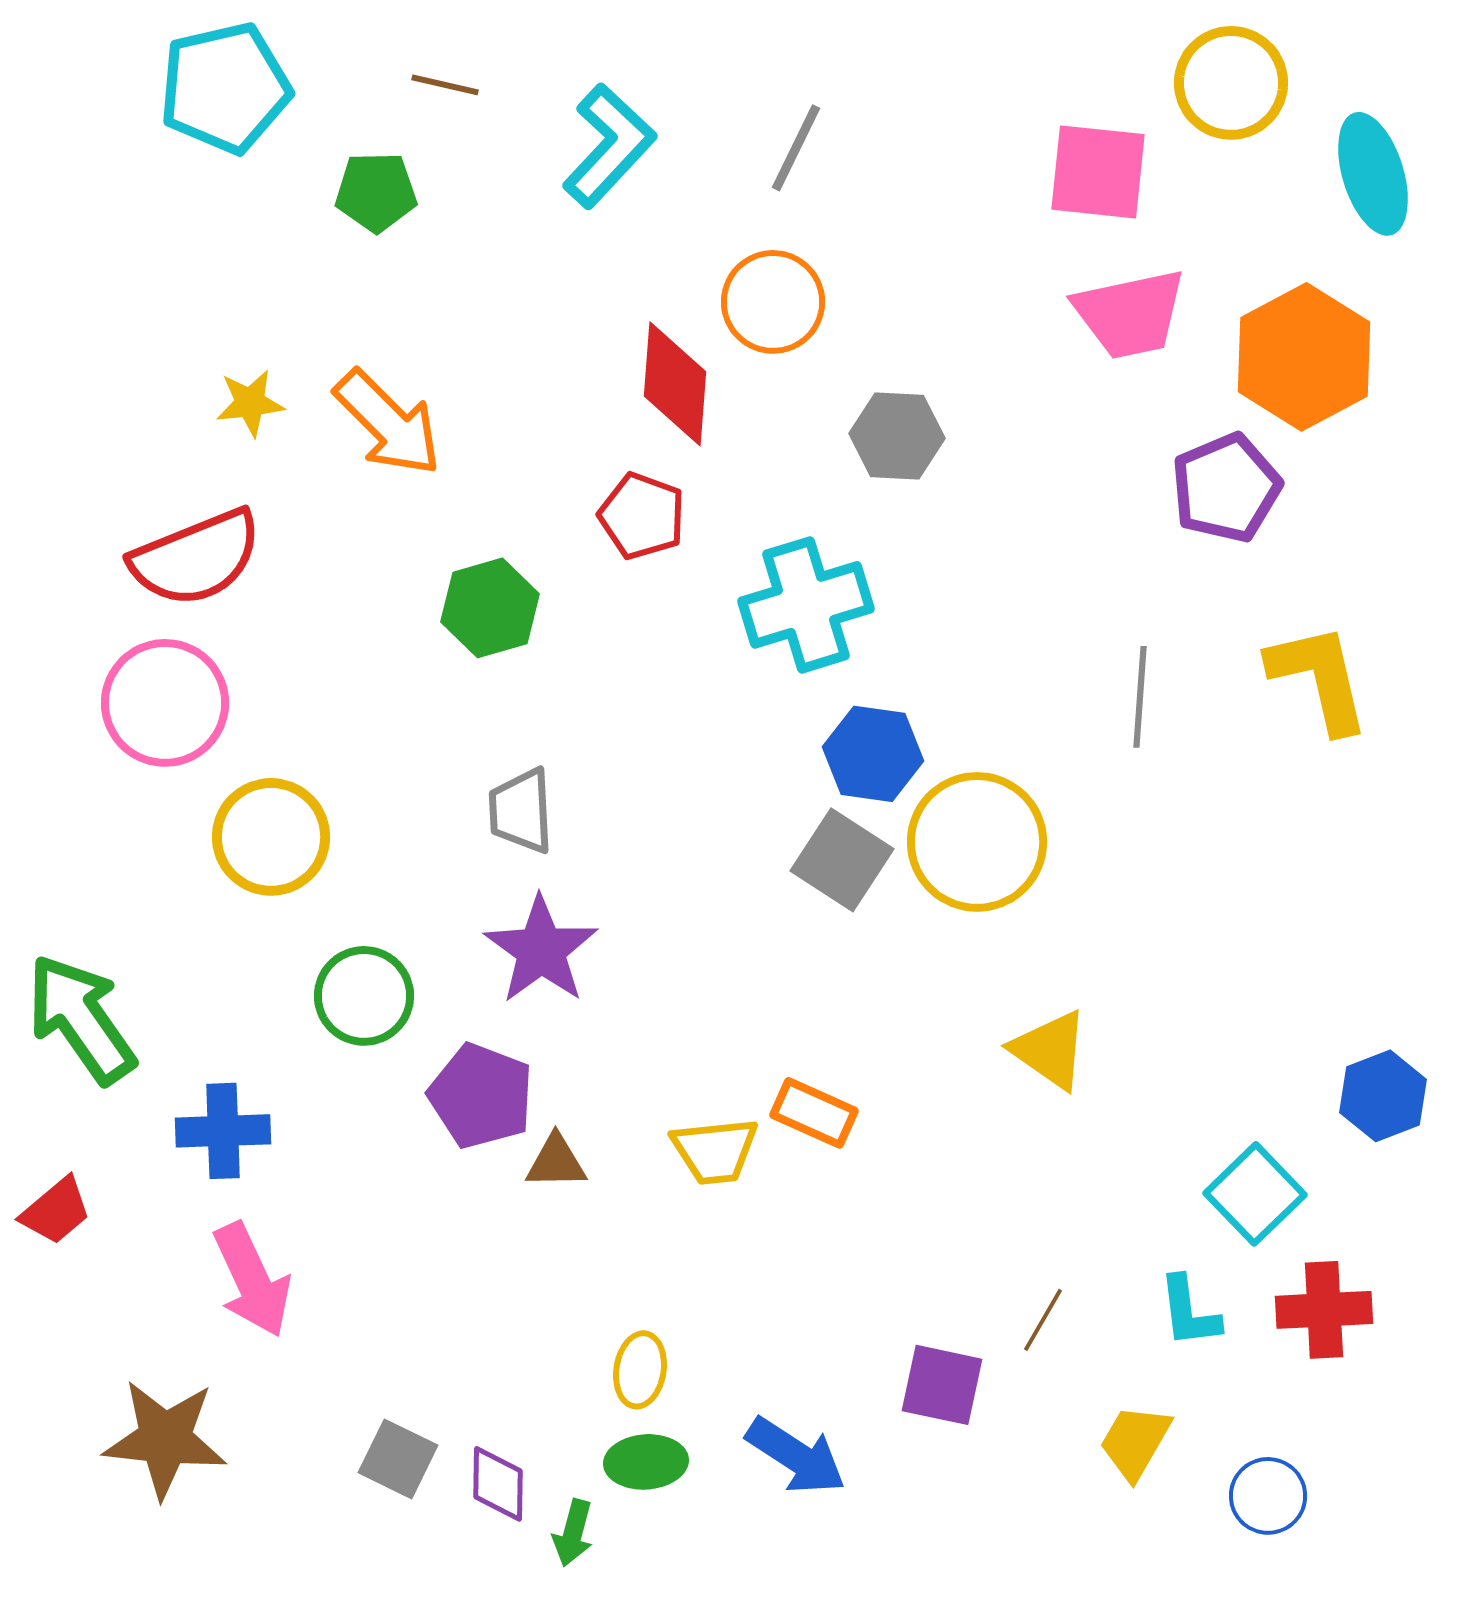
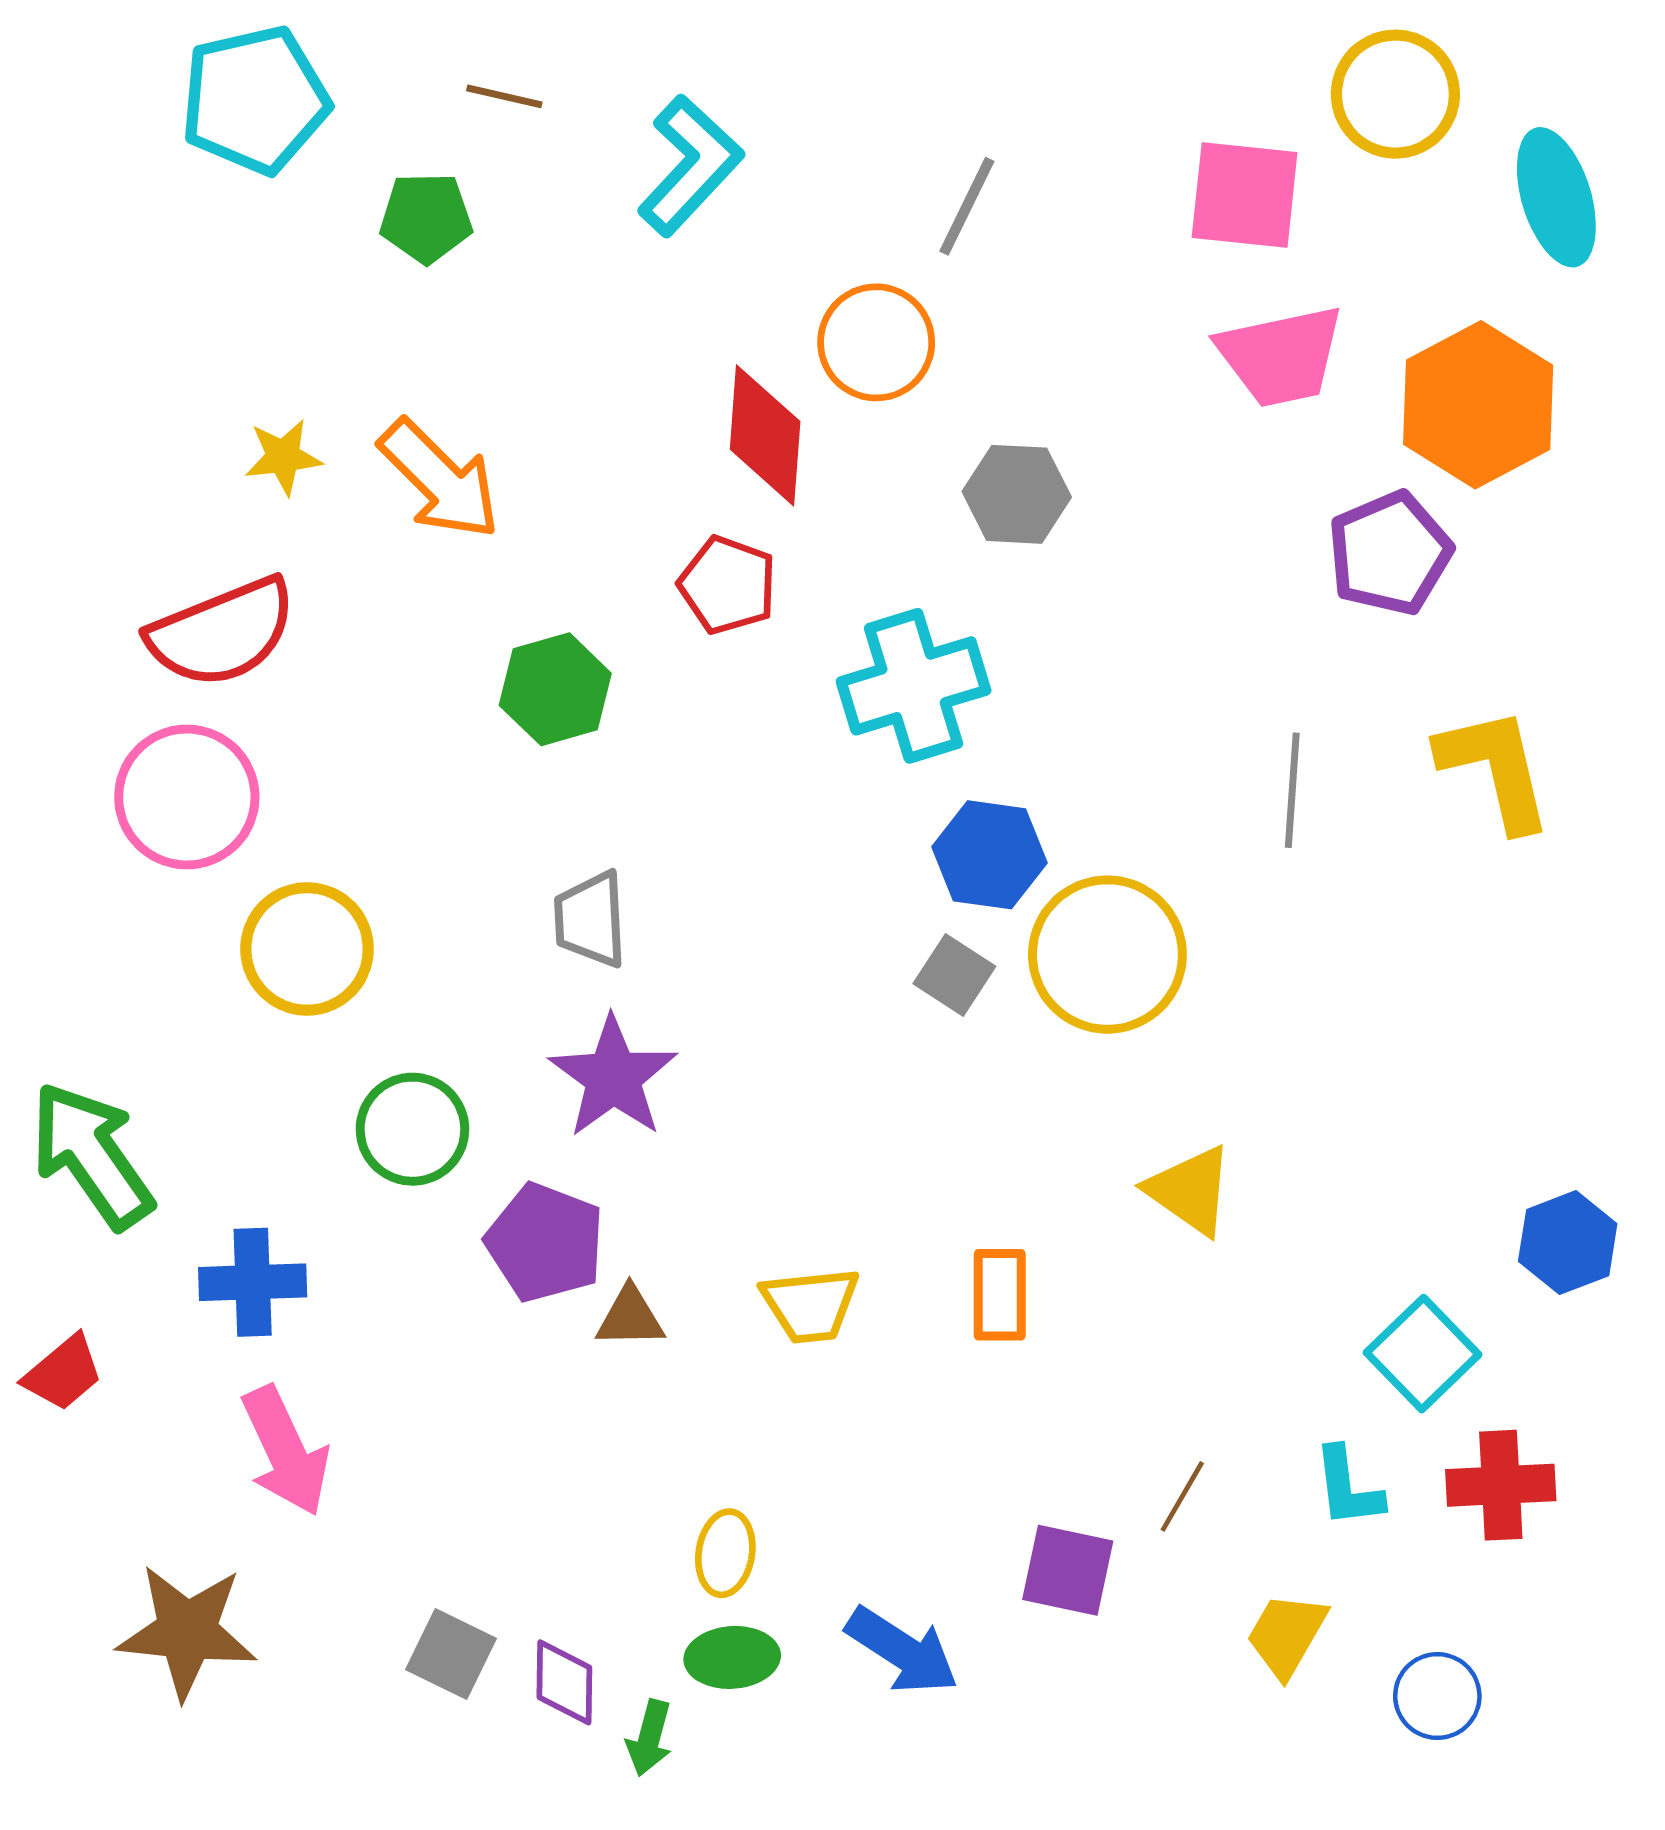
gray line: (796, 148) -> (967, 206), moved
gray square: (842, 860) -> (954, 975), size x0.7
orange rectangle: (814, 1113) -> (1000, 1295), moved, turned 66

